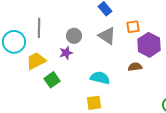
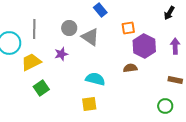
gray circle: (74, 36) -> (69, 28), moved
gray triangle: (107, 36) -> (90, 37), moved
green square: (52, 80) -> (41, 88), moved

